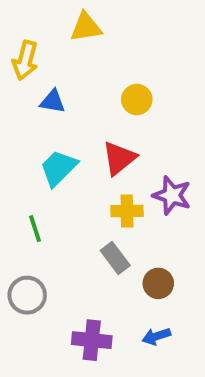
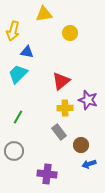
yellow circle: (137, 99) -> (70, 33), moved
cyan trapezoid: (58, 168) -> (18, 74), moved
green line: (35, 229) -> (18, 117), turned 48
blue arrow: (156, 336) -> (89, 164), moved

